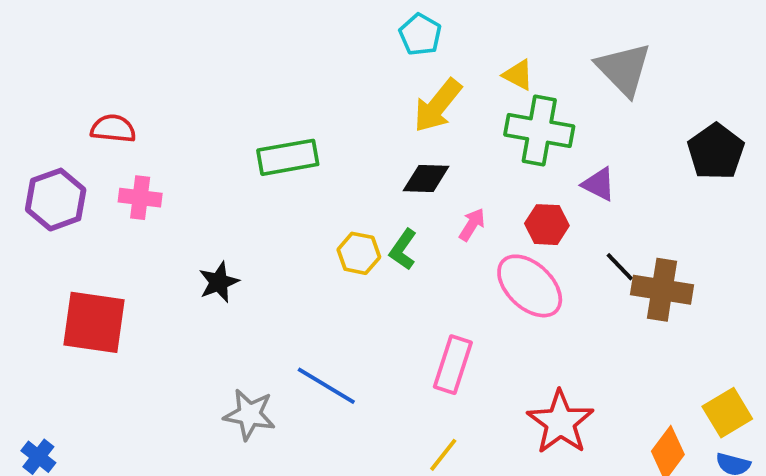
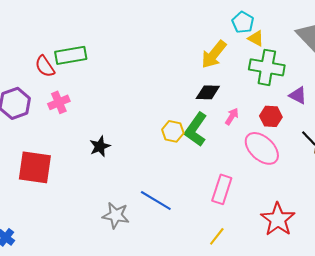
cyan pentagon: (420, 35) -> (243, 22), moved
red semicircle: (113, 129) -> (45, 66), turned -130
green rectangle: (288, 157) -> (71, 55), moved
pink cross: (140, 198) -> (59, 102), turned -30
green L-shape: (403, 249) -> (196, 129), size x1.6

